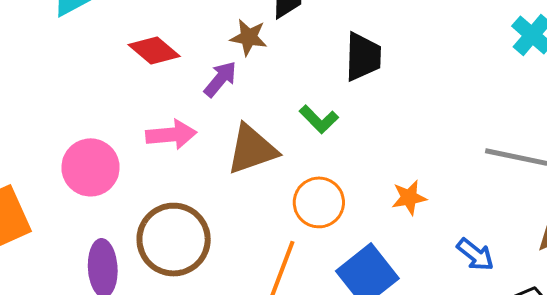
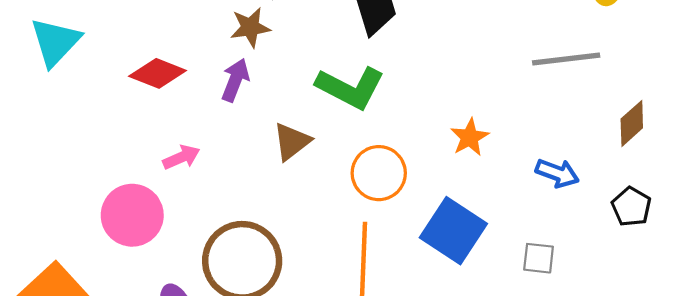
green L-shape: (319, 119) -> (350, 88), size x1.6
pink arrow: (171, 135) -> (181, 157), moved, size x0.7
brown triangle: (252, 149) -> (292, 141), size x0.7

